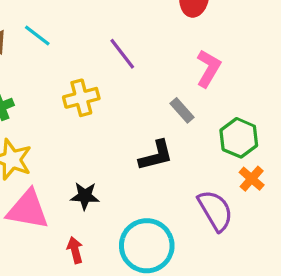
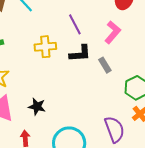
pink L-shape: (208, 68) -> (113, 32), moved
black L-shape: (156, 155) -> (80, 54), moved

